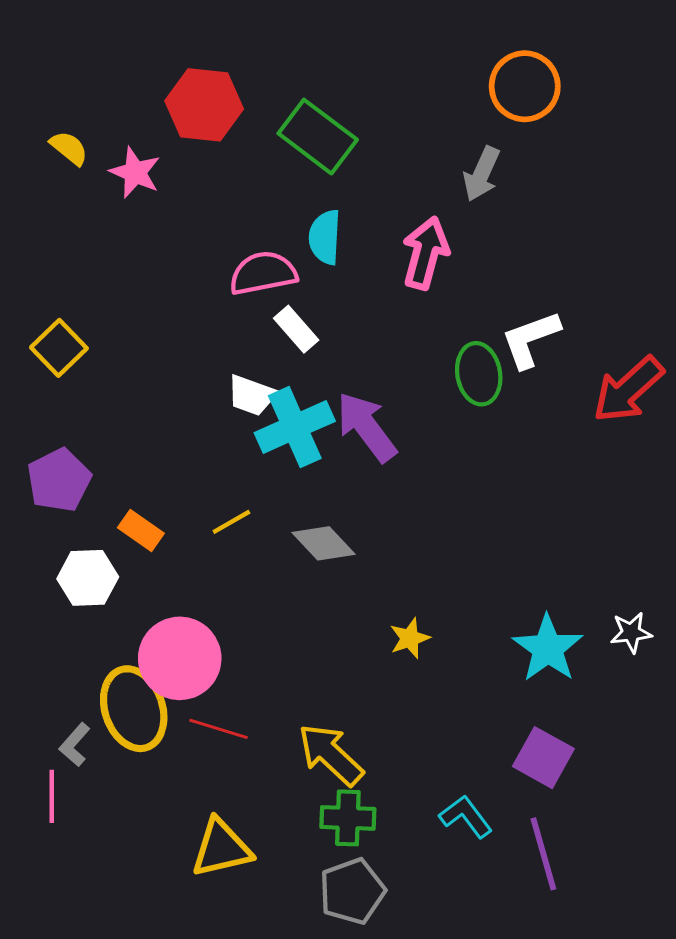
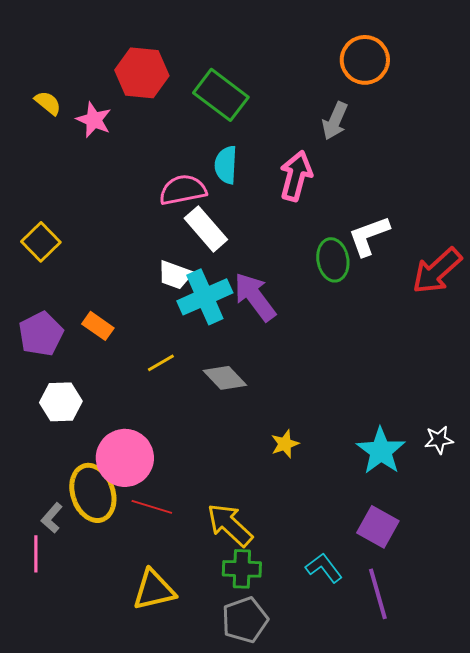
white rectangle: (296, 329) -> (206, 229), size x1.4
orange rectangle: (141, 530) -> (98, 326), moved

